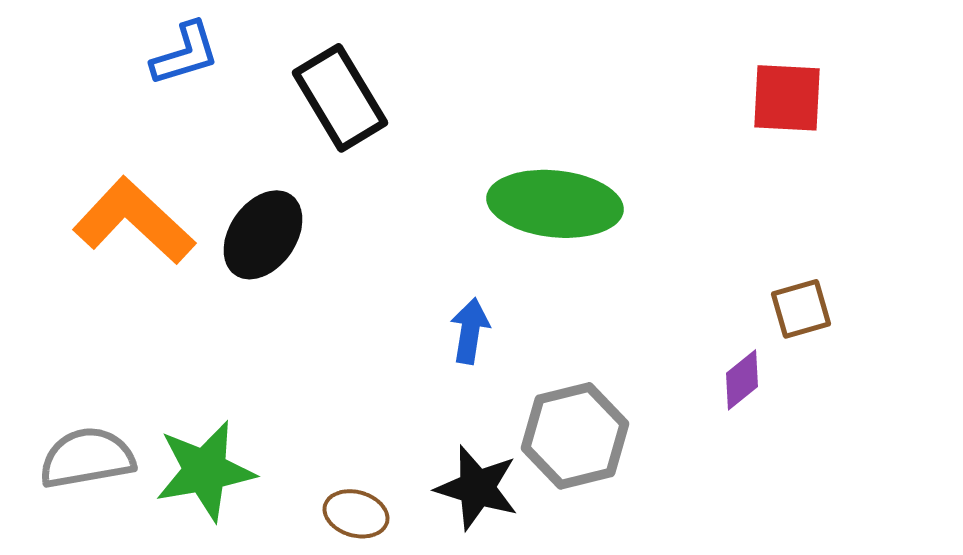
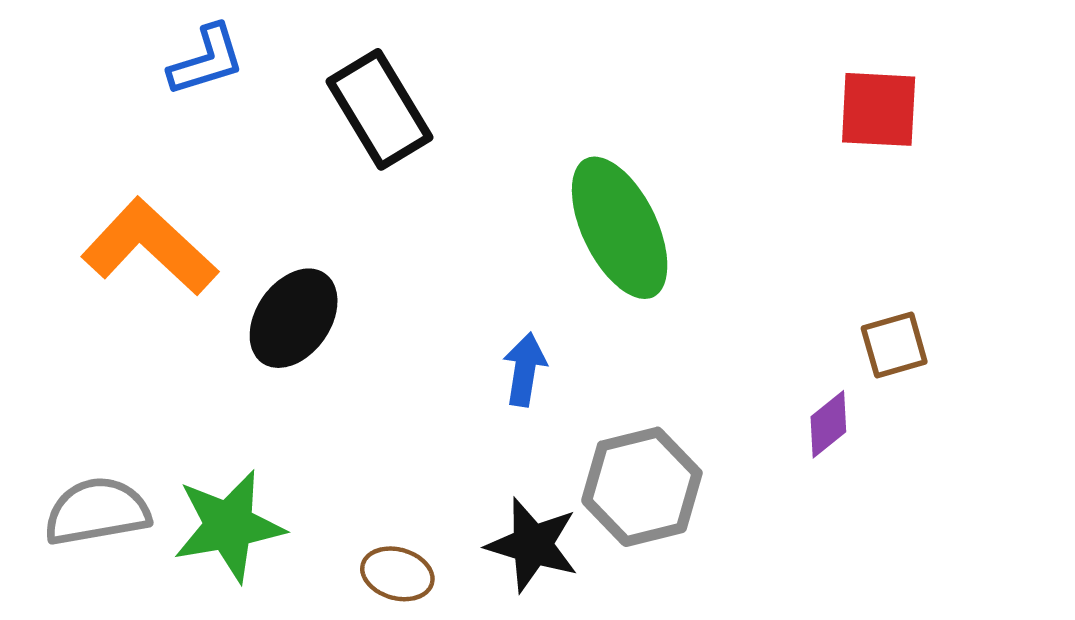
green ellipse: (555, 204) -> (620, 228), turned 58
black ellipse: (263, 235) -> (294, 318), moved

